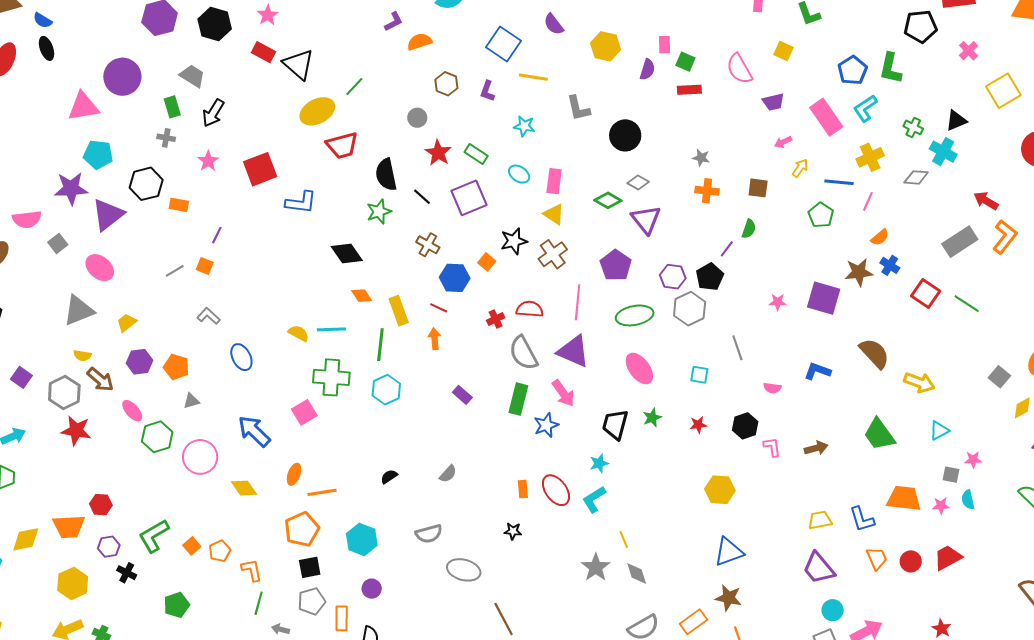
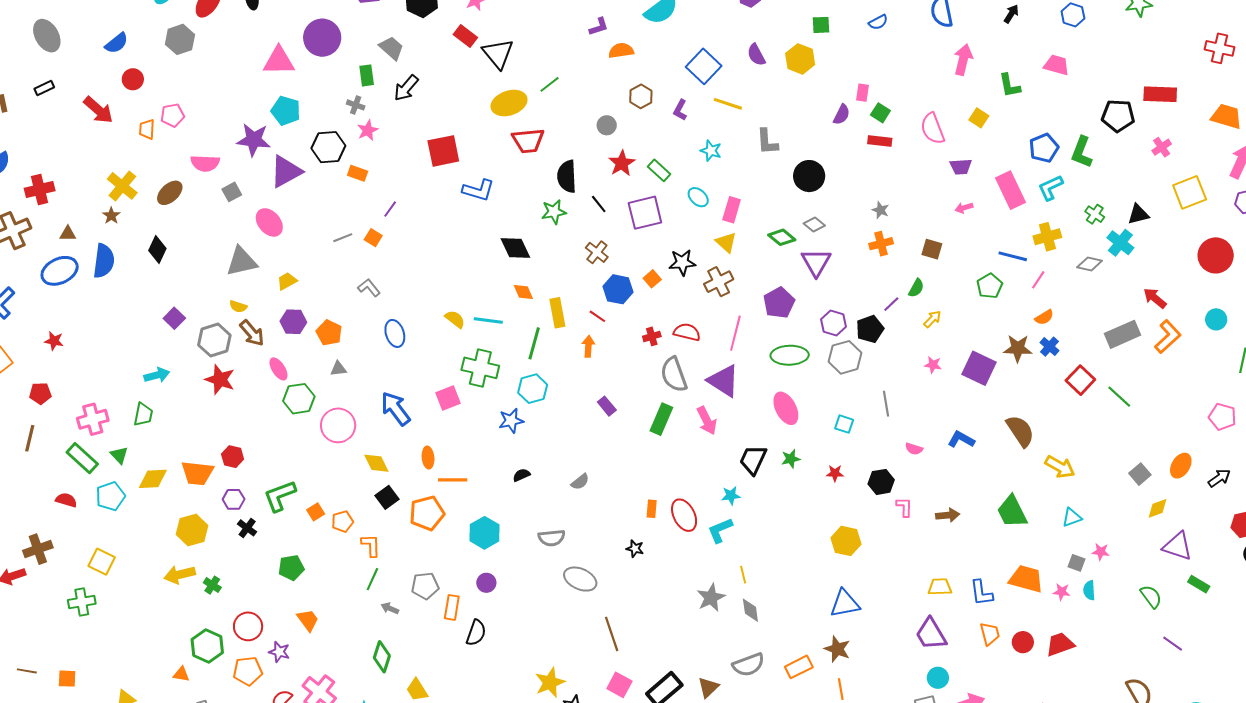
yellow hexagon: (606, 46) -> (800, 59), moved
pink star: (208, 161) -> (368, 130), moved
yellow arrow: (800, 168) -> (932, 319), moved
orange cross: (707, 191) -> (881, 244), turned -30
blue star: (546, 425) -> (511, 421), moved
orange ellipse: (294, 474) -> (428, 458), turned -35
black square: (310, 567) -> (387, 497), moved, turned -35

